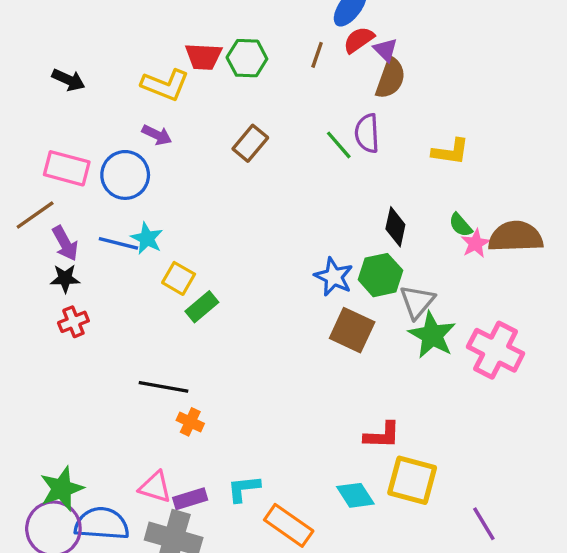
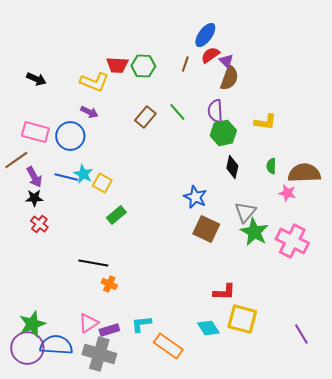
green line: (339, 145) -> (177, 112), moved
green semicircle: (461, 225) -> (271, 166), turned 42
pink star: (476, 243) -> (287, 193), moved, turned -30
green hexagon: (380, 275) -> (223, 133), moved
yellow square: (179, 278) -> (102, 183), moved
red cross: (73, 322) -> (39, 224), turned -30
pink triangle: (155, 487) -> (88, 323), turned -50
purple line: (484, 524) -> (301, 334), moved

